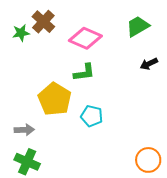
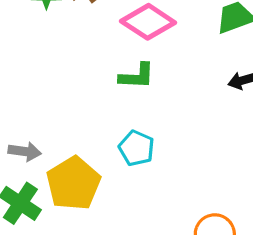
yellow pentagon: (55, 99) -> (73, 183), moved

